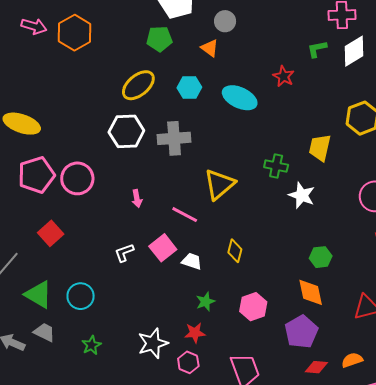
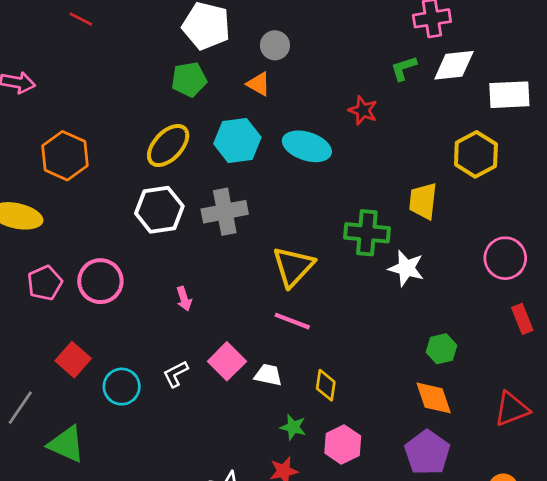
orange hexagon: (75, 33) -> (65, 156), moved
white diamond: (354, 51) -> (454, 65), turned 32
cyan hexagon: (189, 87) -> (237, 140), size x1.4
green cross: (276, 166) -> (367, 233), size x1.4
pink pentagon: (36, 175) -> (45, 283), size x0.7
pink line: (185, 215) -> (292, 321), moved
yellow diamond: (235, 251) -> (326, 385), moved
cyan circle: (81, 296) -> (122, 387), moved
green star: (205, 302) -> (293, 427), turned -30
pink hexagon: (253, 307) -> (343, 445), moved

